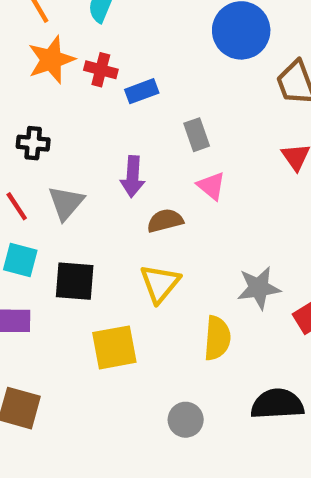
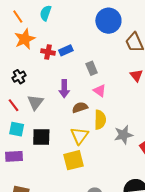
red cross: (101, 70) -> (48, 52), moved
black cross: (33, 143) -> (19, 77), turned -32
yellow semicircle: (217, 338) -> (100, 120), moved
yellow square: (114, 347) -> (74, 160), moved

